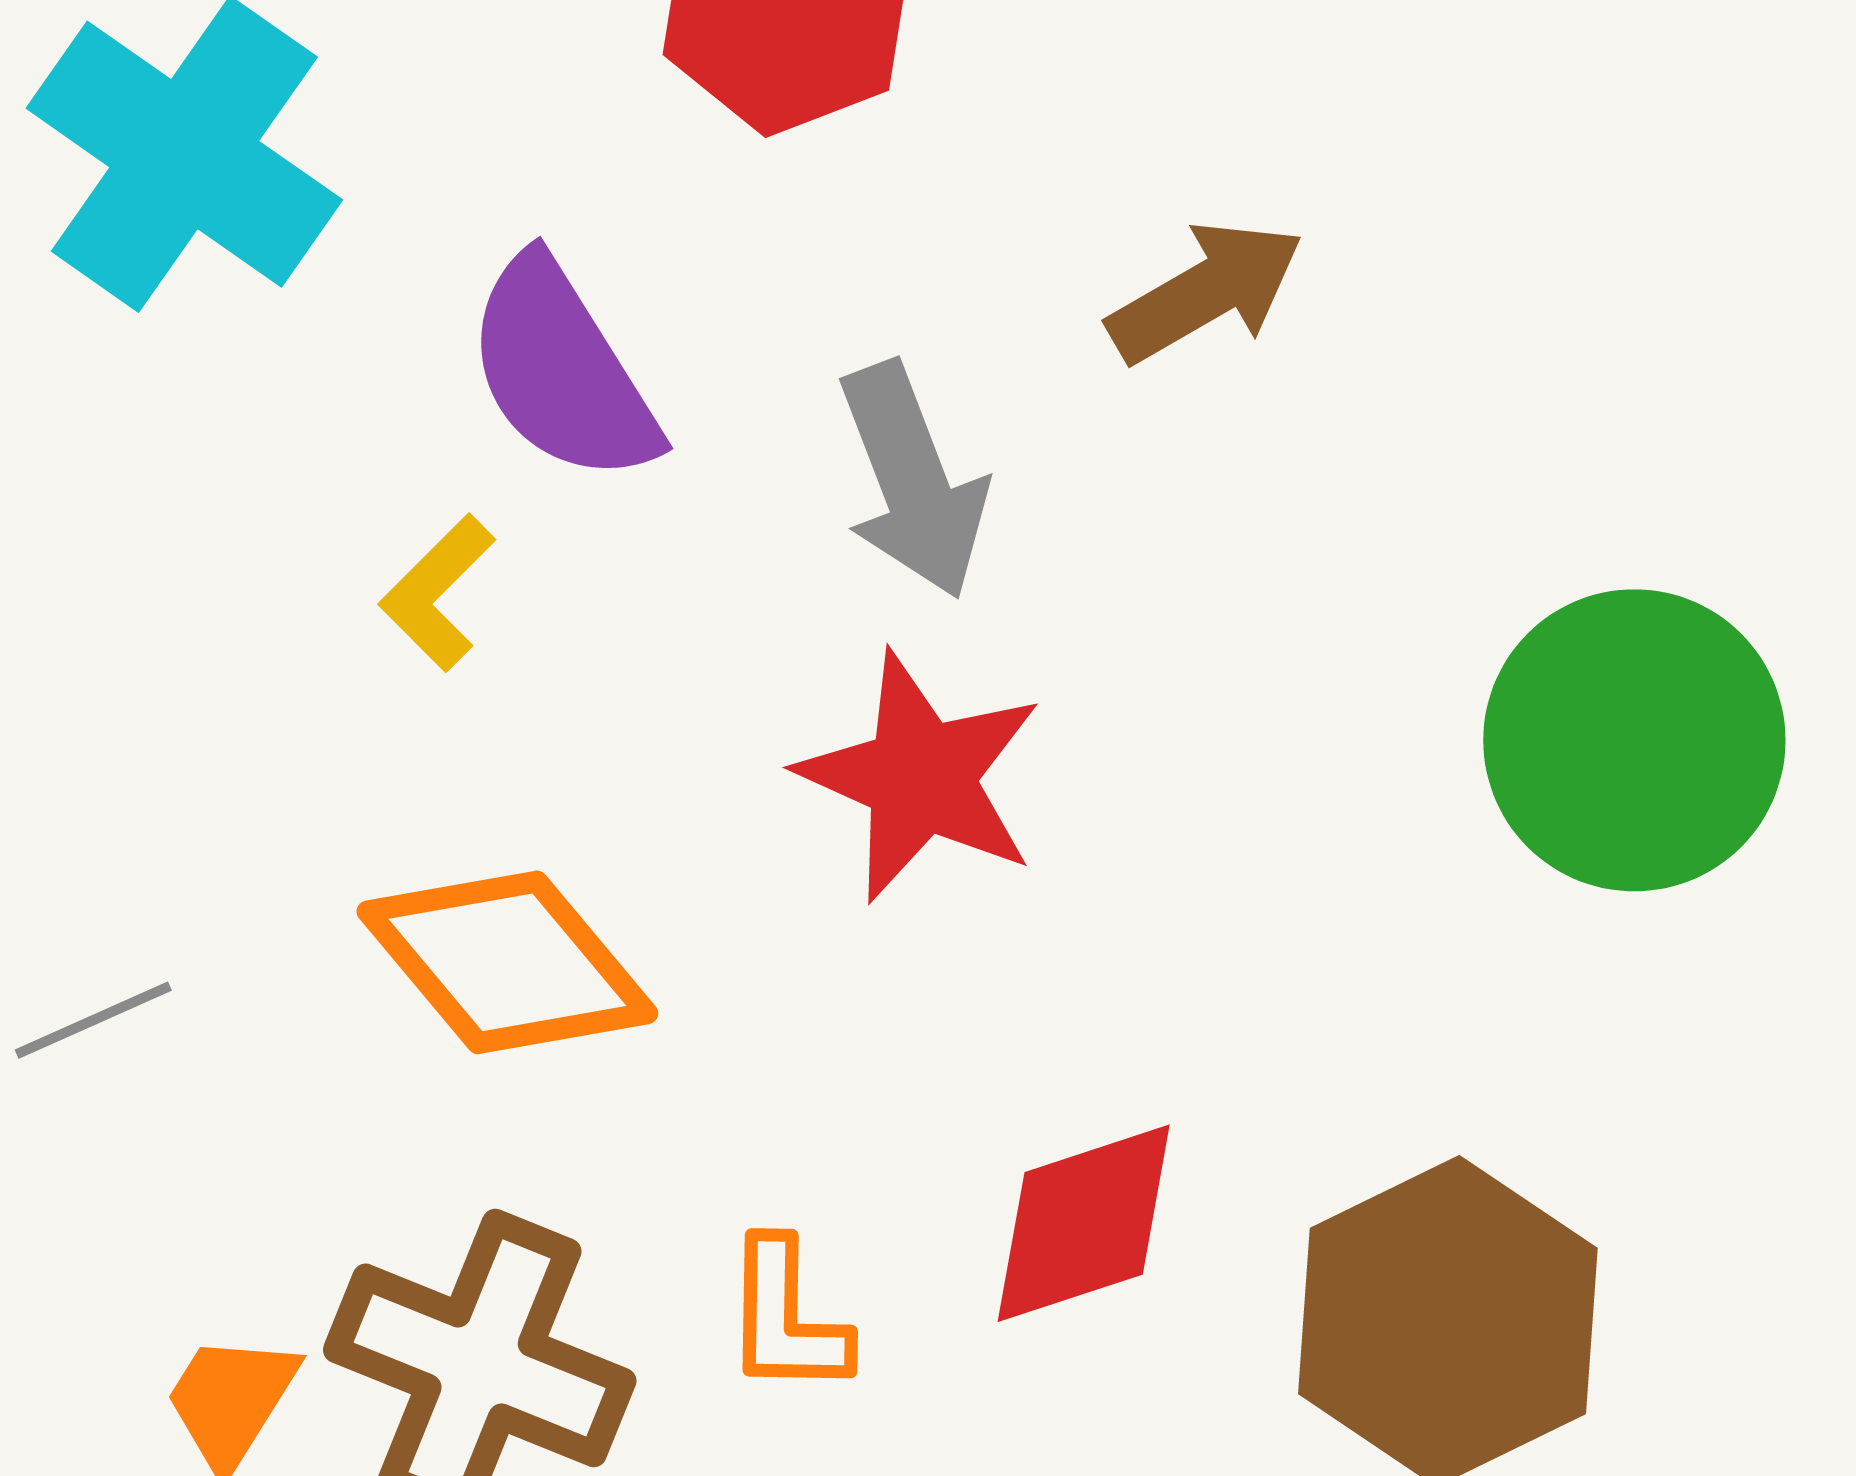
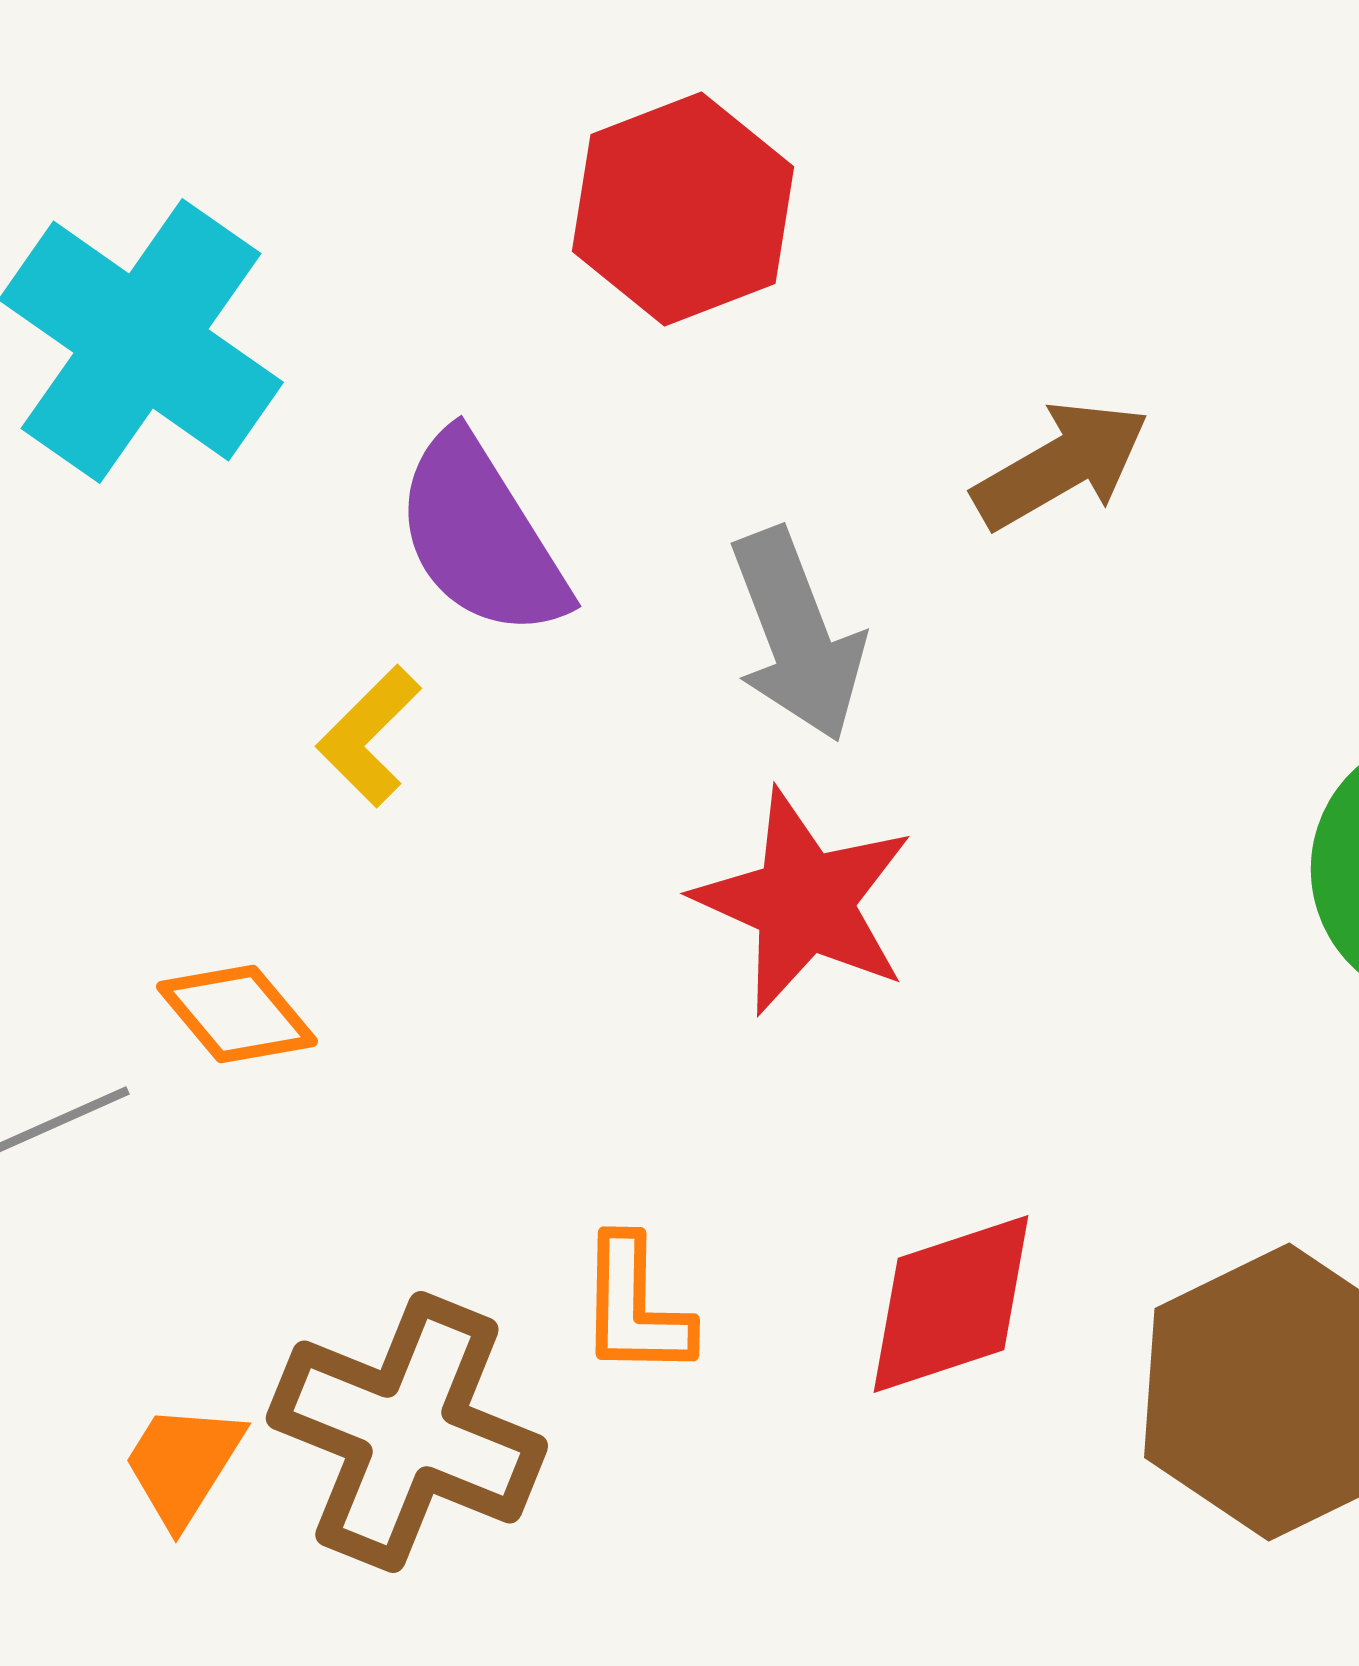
orange diamond: (507, 962) -> (237, 1014), moved, size x0.6
orange L-shape: (786, 1318) -> (635, 1307), moved

